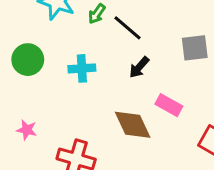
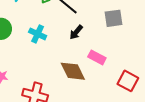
cyan cross: (82, 68) -> (38, 34), turned 30

